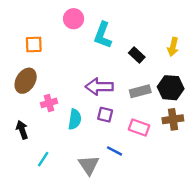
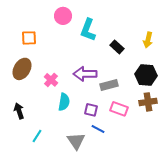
gray rectangle: (140, 91) -> (109, 85), moved
pink cross: (49, 103) -> (51, 80), moved, turned -32
purple square: (105, 115) -> (91, 110), moved

